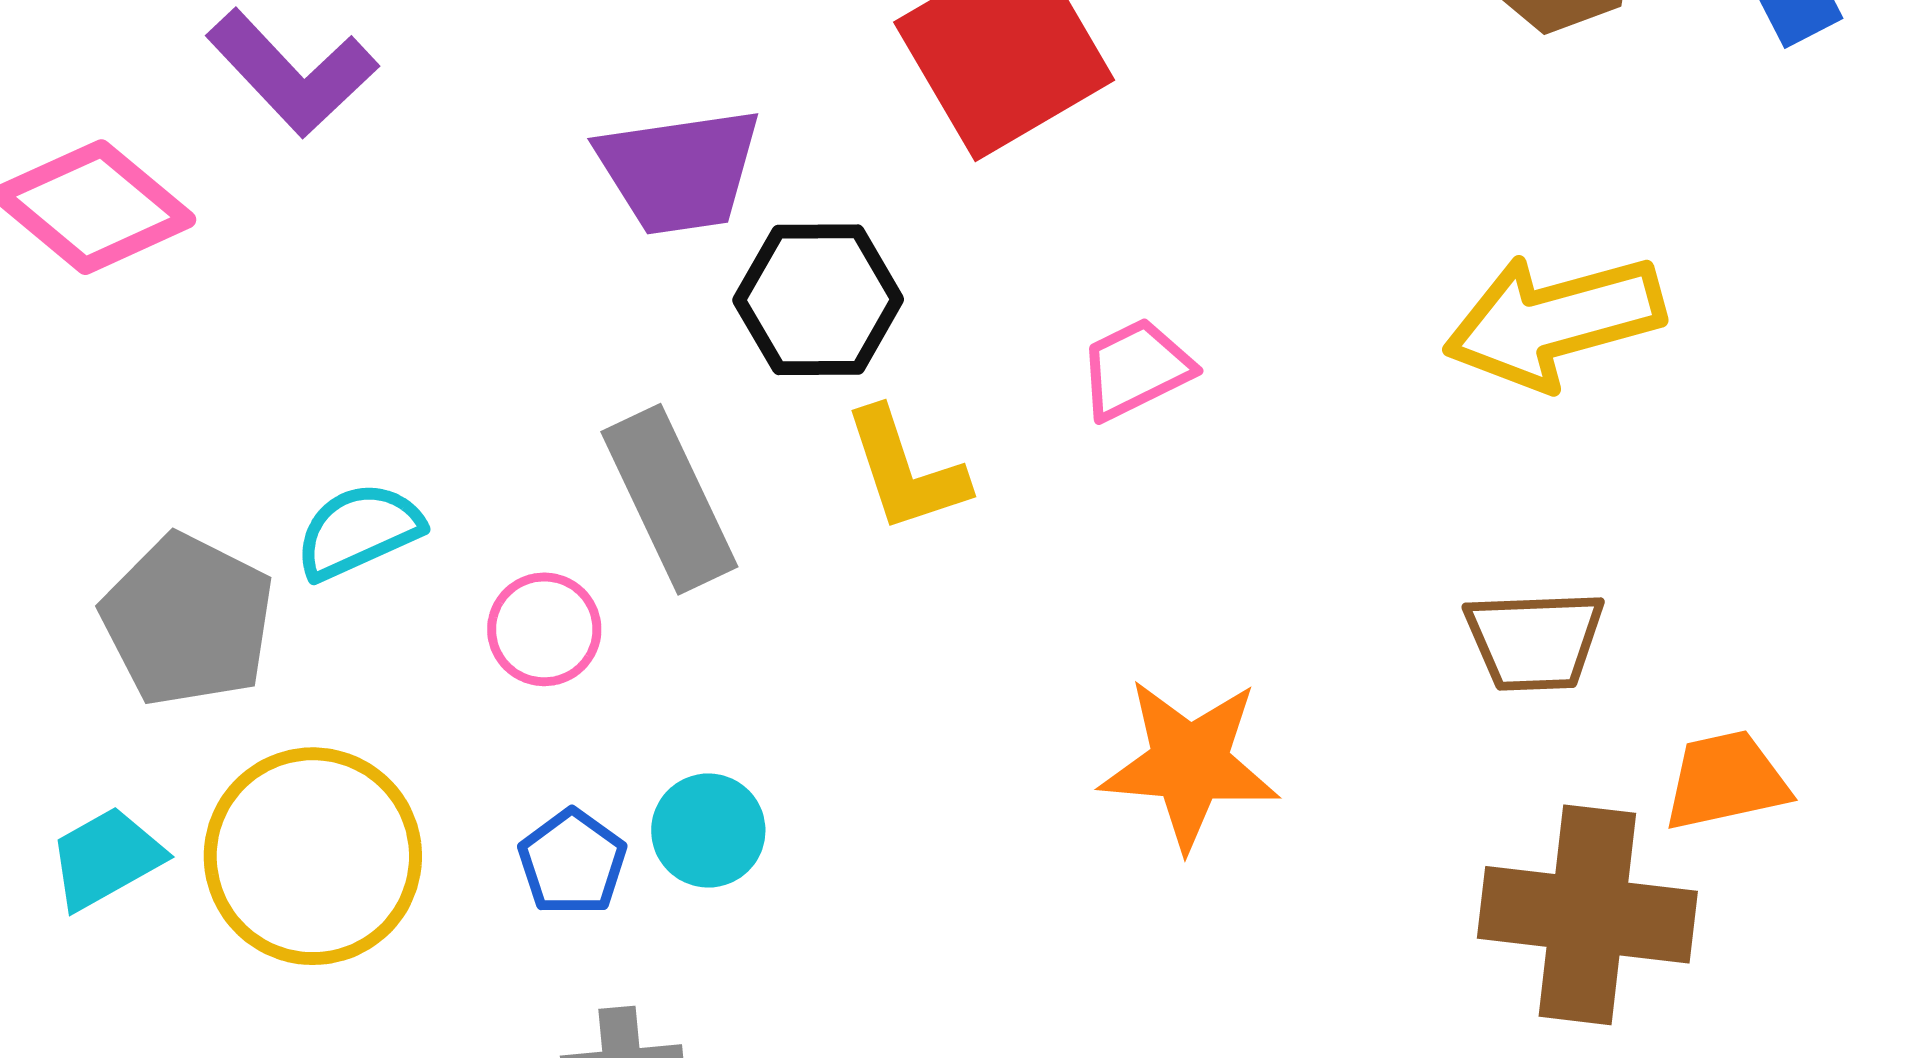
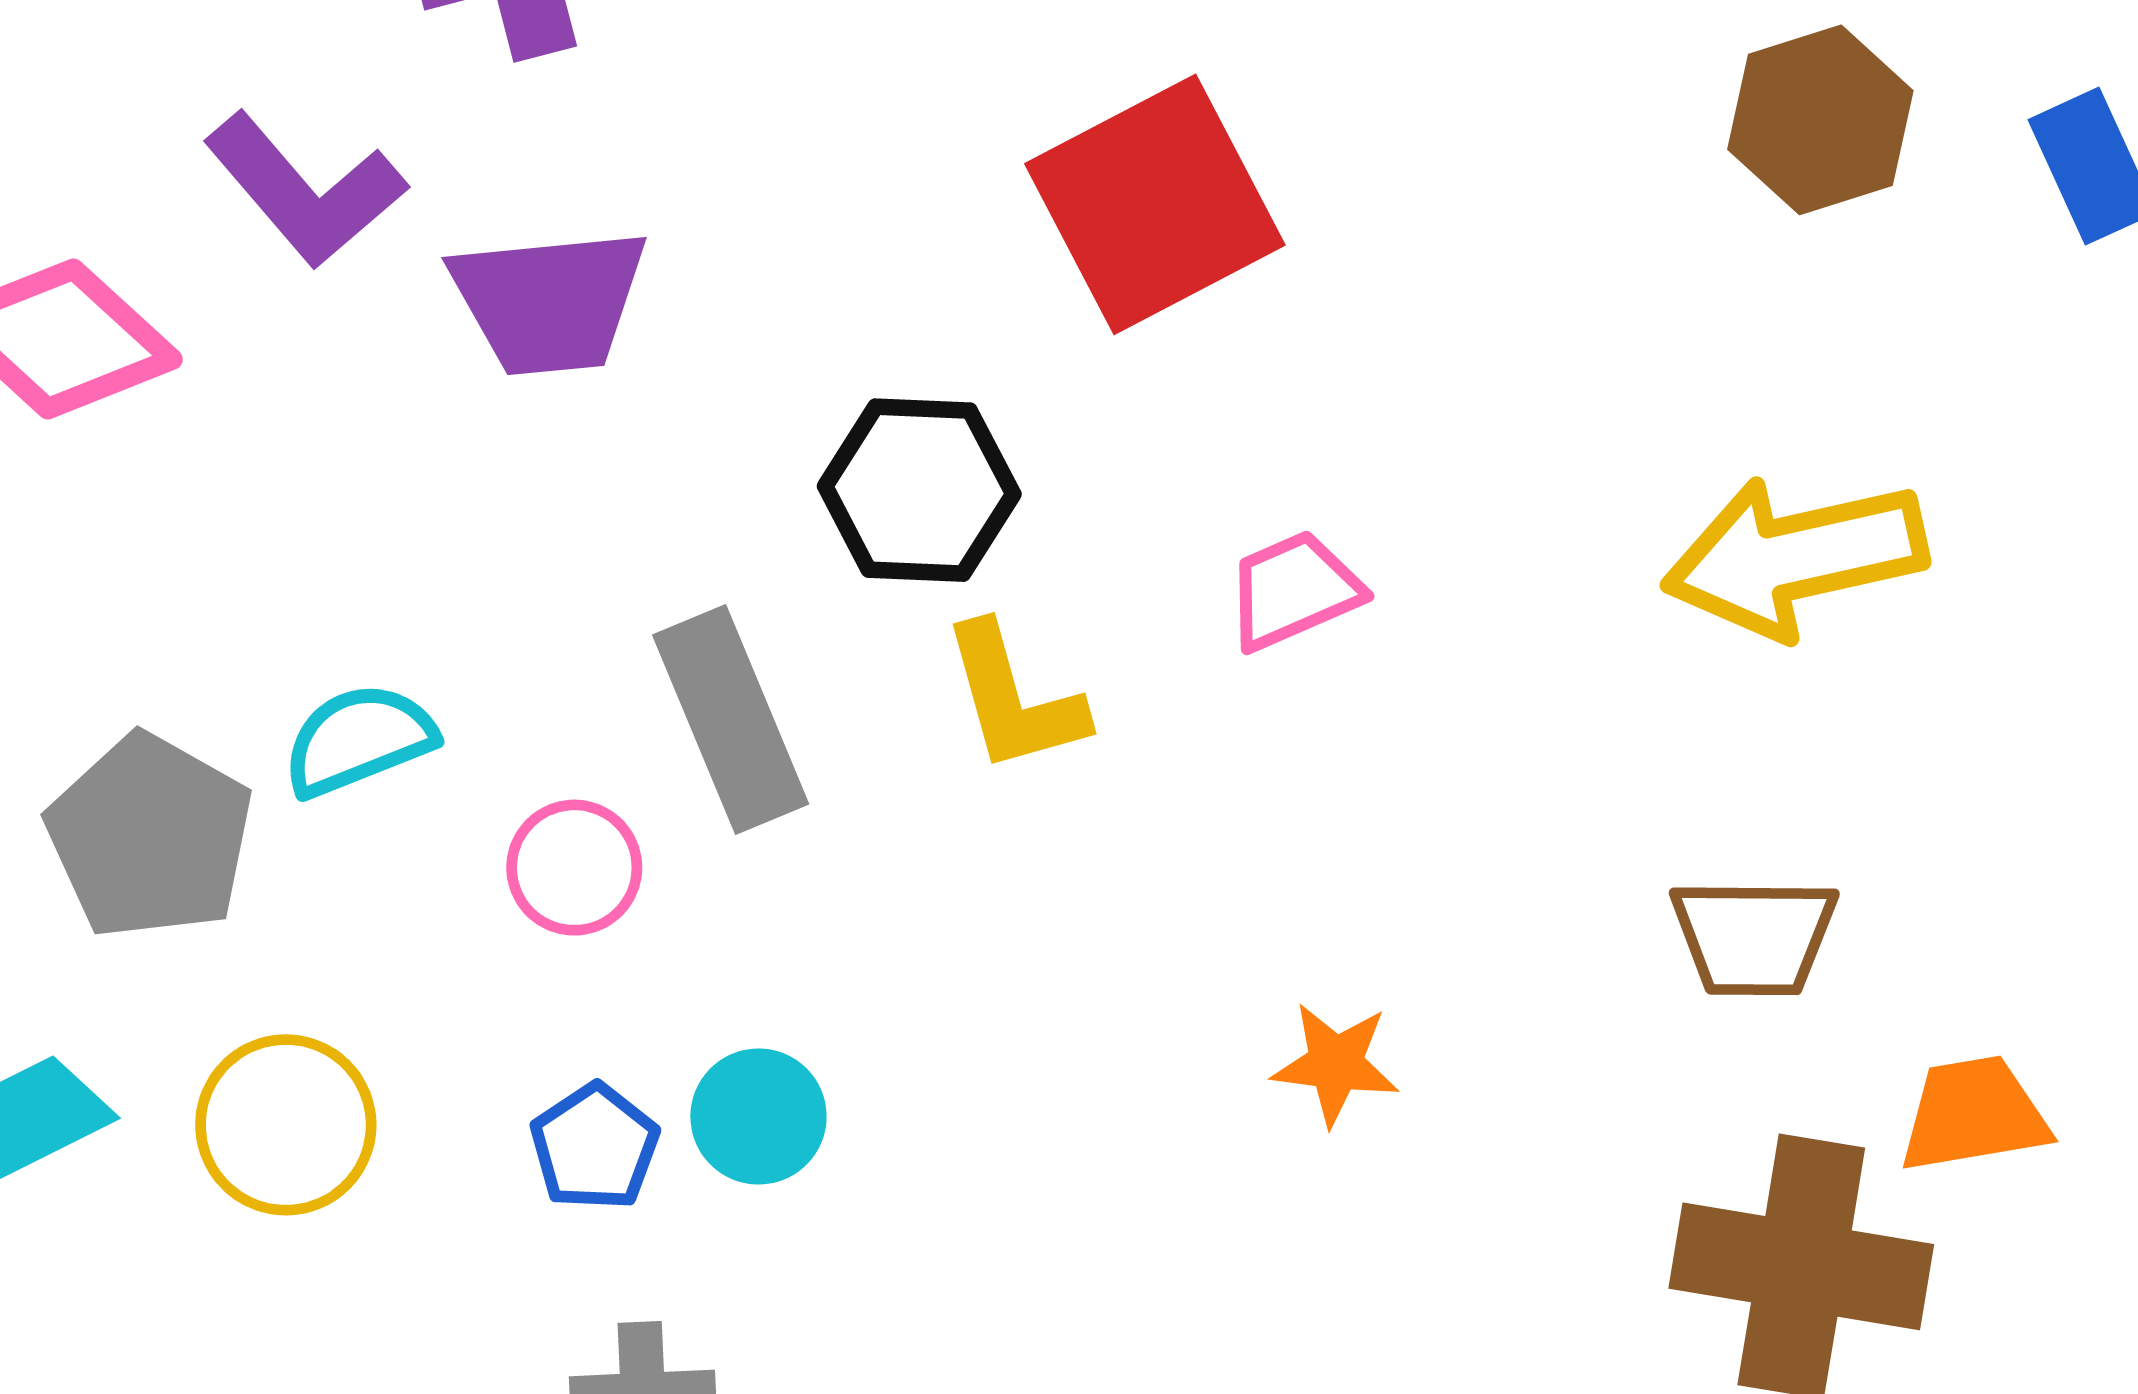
purple trapezoid: (679, 171) -> (549, 301), moved
orange star: (1189, 764) -> (1336, 1064), size x0.6
yellow circle: (313, 856) -> (286, 1125), size x0.7

